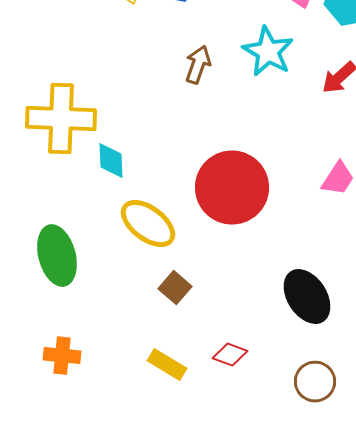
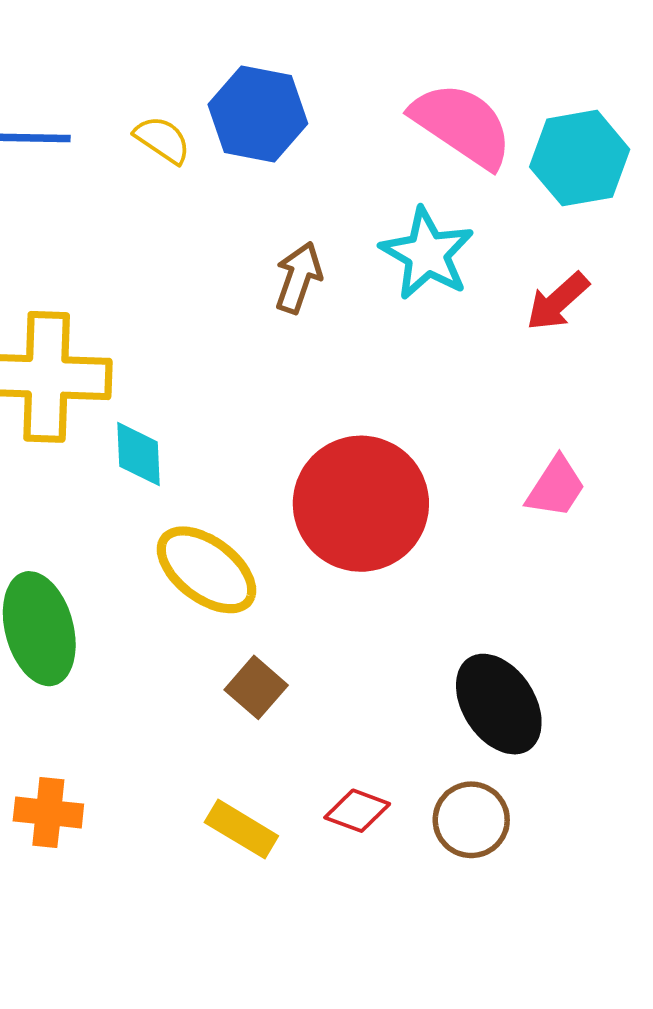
brown circle: (315, 382) -> (471, 820), moved

